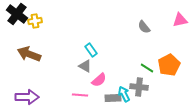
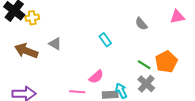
cyan rectangle: (91, 50) -> (105, 40), moved
gray triangle: (85, 66) -> (55, 44), moved
gray cross: (139, 87) -> (146, 84), moved, turned 36

